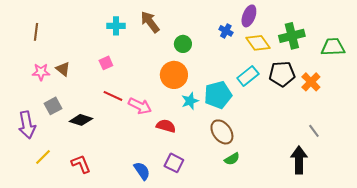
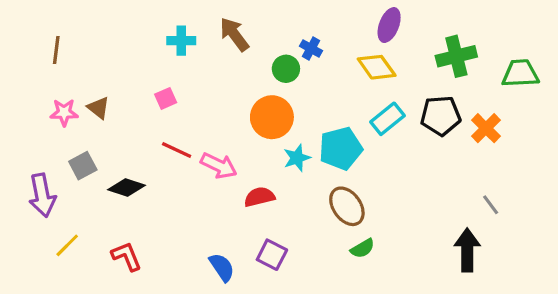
blue cross: (226, 31) -> (311, 48), moved
yellow diamond: (258, 43) -> (377, 67), moved
red semicircle: (166, 126) -> (259, 197), turned -30

